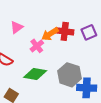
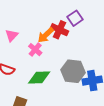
red cross: (65, 31) -> (59, 30), turned 30
purple square: (89, 32) -> (75, 18), moved

